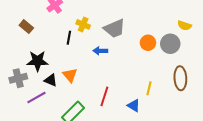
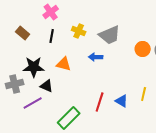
black line: (69, 38) -> (52, 36), moved
orange triangle: (70, 75) -> (64, 64), moved, turned -35
blue triangle: (134, 106) -> (122, 101), moved

